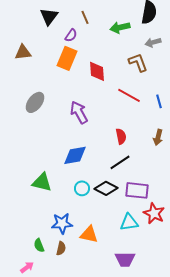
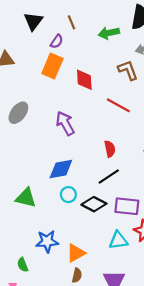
cyan circle: (82, 188) -> (68, 195), moved
orange triangle: (89, 234) -> (76, 253), turned -42
brown semicircle: (61, 248) -> (77, 275), moved

